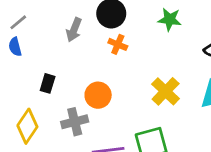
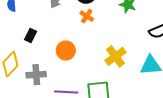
gray cross: (75, 122) -> (36, 75), moved

